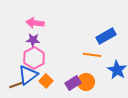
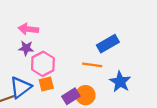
pink hexagon: (34, 58) -> (43, 64), moved
orange square: (46, 81) -> (46, 84), moved, turned 32

